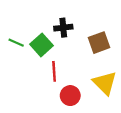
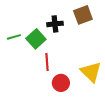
green line: (16, 43) -> (14, 37), turned -40
brown square: (99, 43) -> (83, 15), moved

